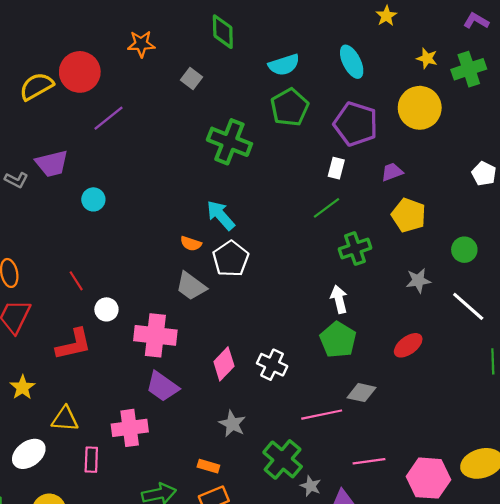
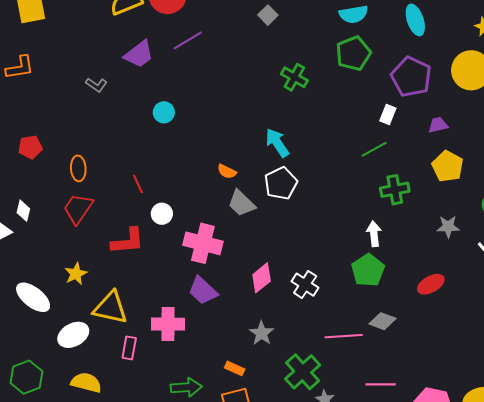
green cross: (229, 142) -> (294, 77), size x0.7
purple trapezoid: (52, 164) -> (139, 54), moved, turned -32
orange semicircle: (191, 244) -> (227, 171), moved
yellow triangle: (65, 419) -> (110, 308), size x1.4

